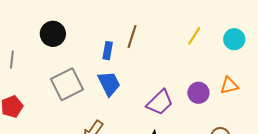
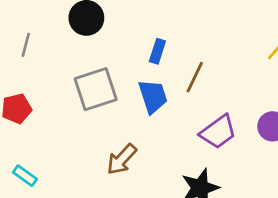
brown line: (132, 37) -> (195, 77), moved

